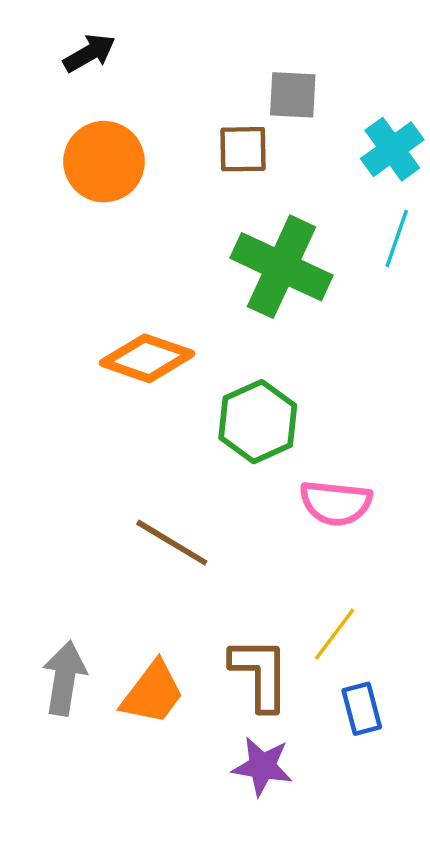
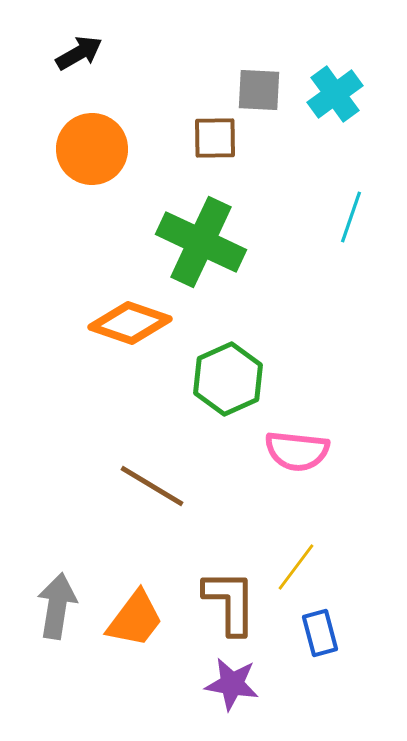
cyan cross: (392, 149) -> (335, 94), moved
green cross: (281, 267) -> (201, 242), moved

